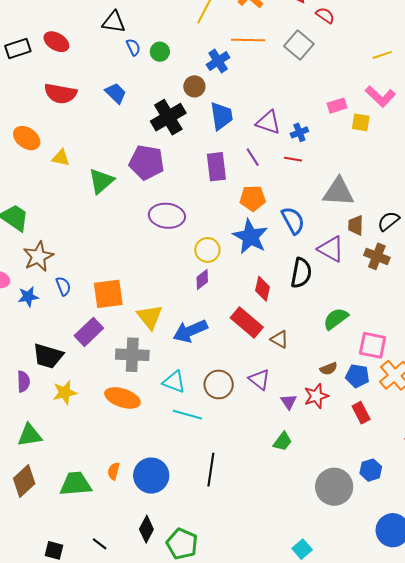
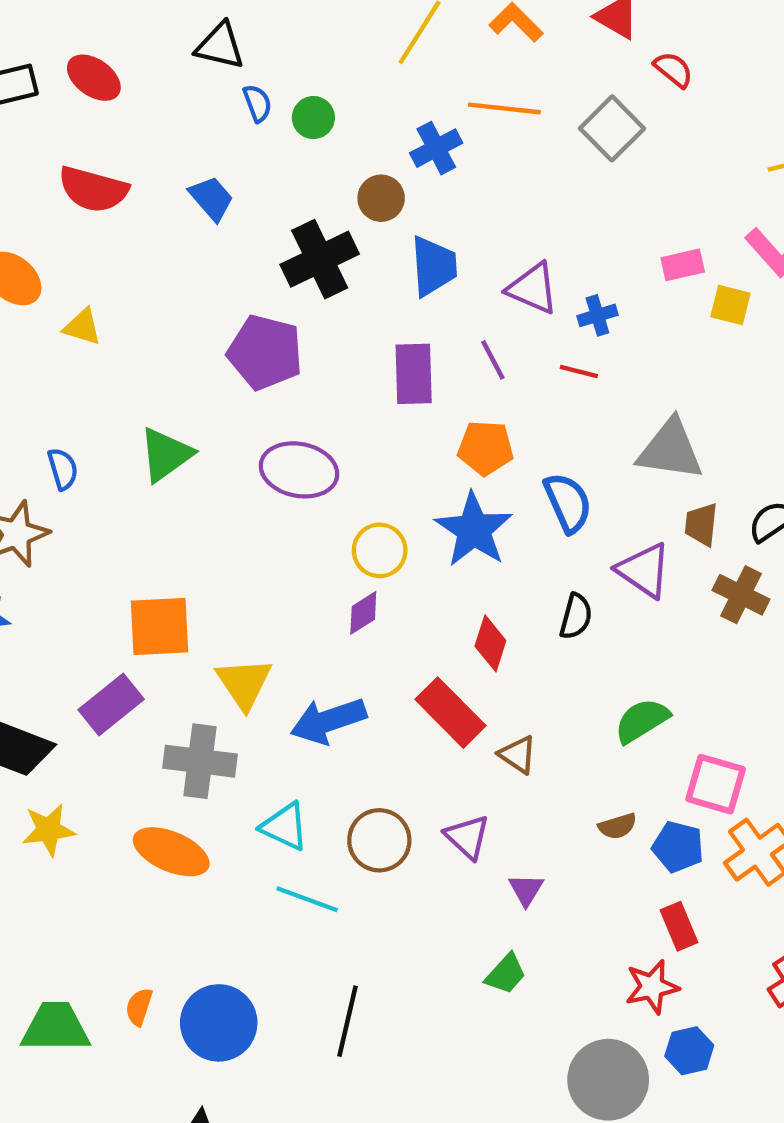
green triangle: (101, 181) -> (166, 455), moved
black semicircle: (301, 273) -> (576, 616), size x0.7
blue semicircle: (63, 286) -> (63, 469), moved
red star: (316, 396) -> (652, 987), moved

